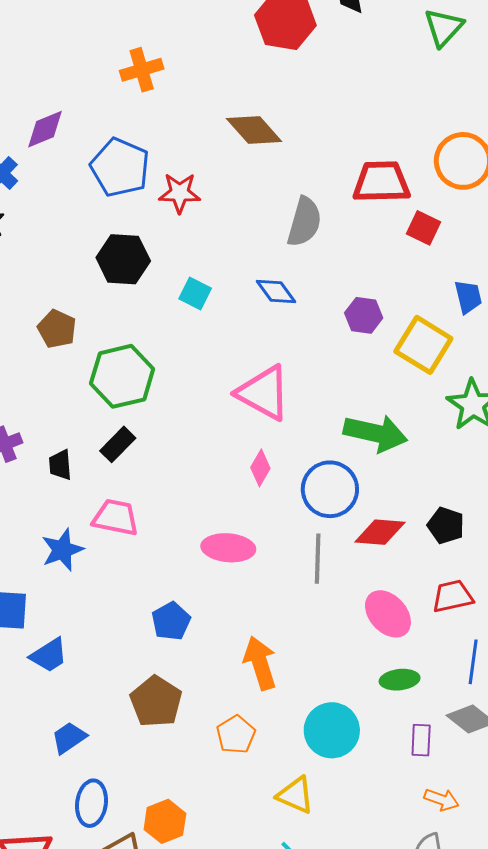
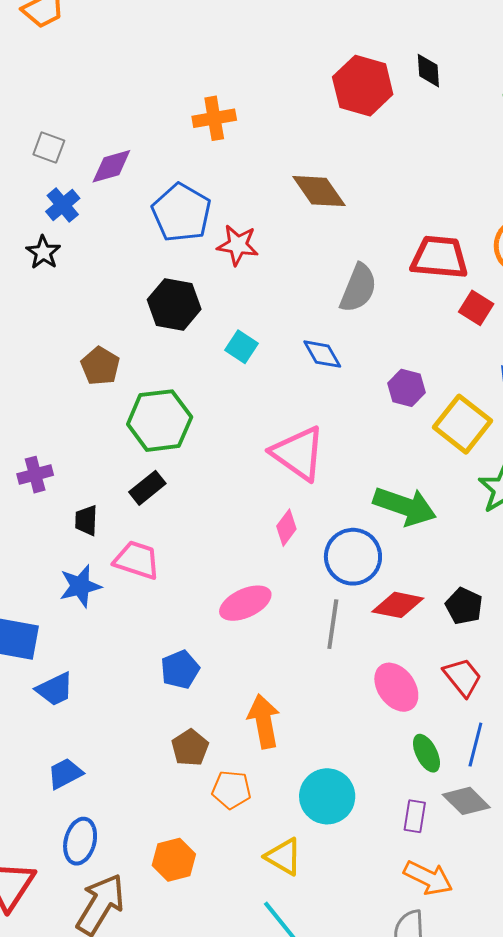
black trapezoid: (60, 465) -> (86, 520), moved
pink ellipse: (228, 548) -> (245, 603), turned -36
red trapezoid: (453, 596) -> (463, 677), turned 57
green ellipse: (400, 680) -> (426, 753), moved, turned 63
brown pentagon: (156, 702) -> (190, 748), moved, size x0.7
orange pentagon: (236, 735) -> (231, 790), turned 30
orange arrow: (442, 800) -> (428, 878), size x1.4
orange hexagon: (165, 821) -> (174, 860), moved

